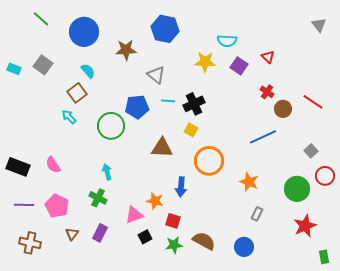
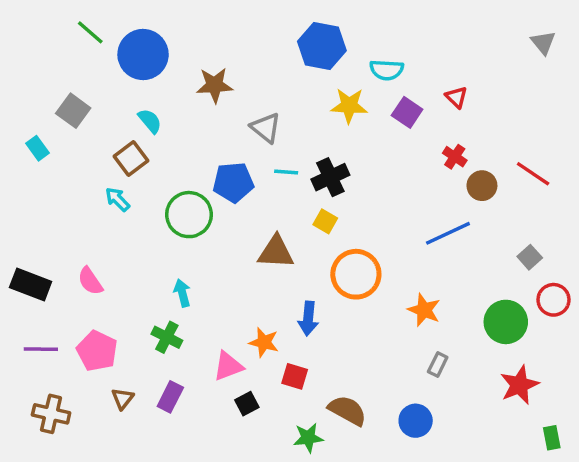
green line: (41, 19) -> (90, 32), moved
blue hexagon: (165, 29) -> (322, 46), moved
cyan rectangle: (14, 69) -> (37, 148), moved, turned 32
green star: (174, 245) -> (308, 438), moved

